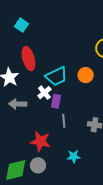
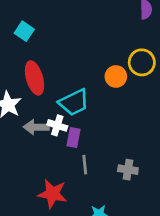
orange circle: (86, 75) -> (116, 76), moved
white cross: (44, 93) -> (57, 125), turned -32
gray arrow: (18, 104) -> (36, 127), moved

